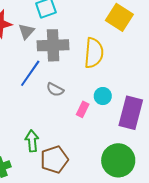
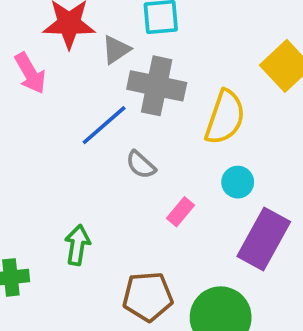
cyan circle: (103, 96) -> (238, 182), moved
brown pentagon: (54, 160) -> (148, 296), moved

